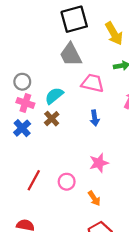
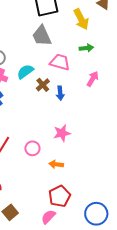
brown cross: (52, 119) -> (43, 85), moved
orange arrow: (94, 198) -> (56, 164), turned 128

